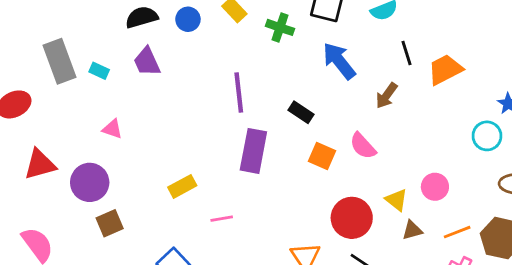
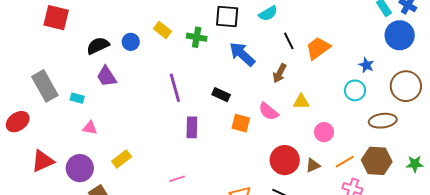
cyan rectangle: (99, 71) -> (77, 98), moved
purple rectangle: (253, 151) -> (192, 127), size x0.7
yellow rectangle: (182, 186) -> (122, 159), moved
yellow triangle: (396, 200) -> (301, 102), moved, turned -30
red circle: (352, 218) -> (285, 160), moved

